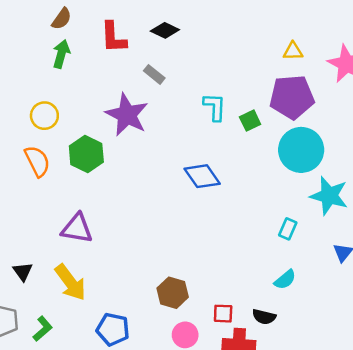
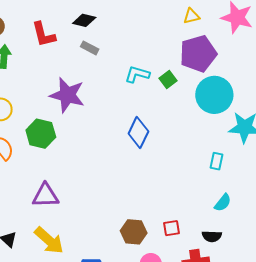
gray rectangle: (154, 74) -> (90, 48), moved
cyan L-shape: (215, 107) -> (137, 74), turned -65
blue diamond: (202, 176) -> (138, 133), turned 72
red square: (223, 314) -> (171, 228), moved

